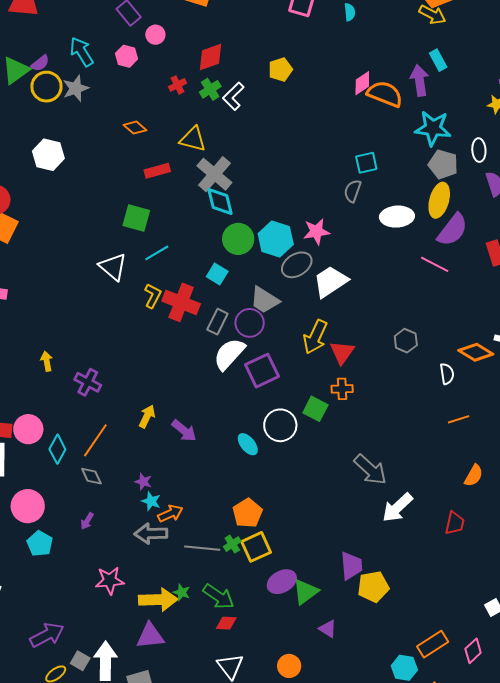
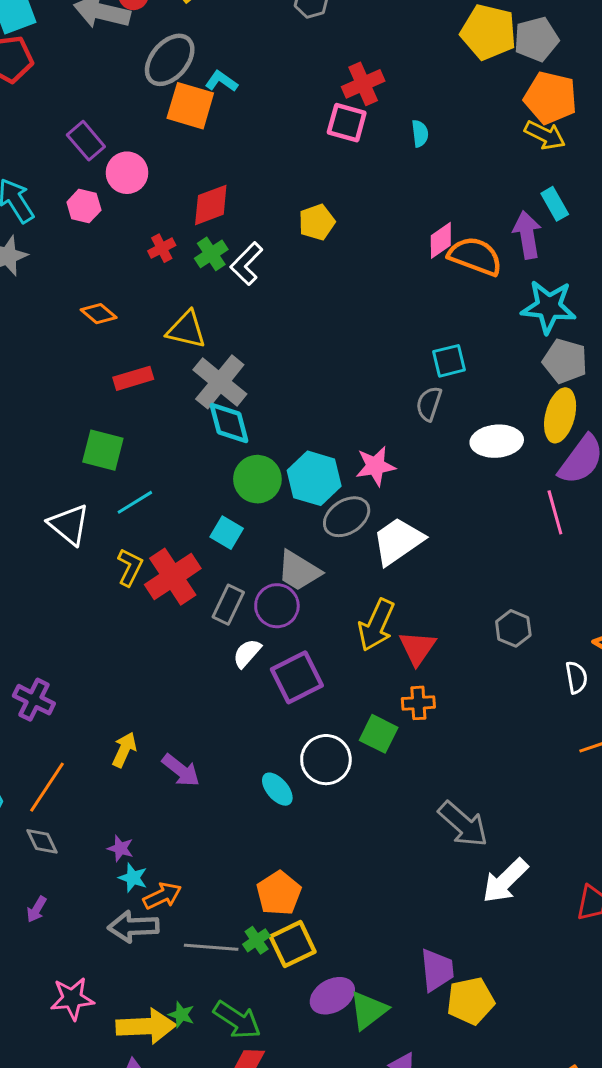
pink circle: (155, 35) -> (127, 173), size x1.4
pink line: (435, 264) -> (555, 512), turned 48
red cross: (181, 302) -> (173, 577), turned 36
white semicircle: (229, 354) -> (247, 653), size x0.6

